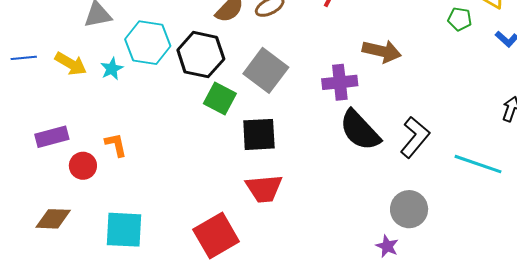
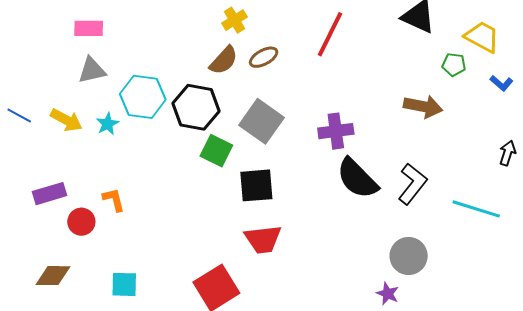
brown arrow: (382, 51) -> (423, 106), moved
blue line: (24, 58) -> (19, 115), turned 35
cyan square: (124, 230) -> (124, 284), size x0.7

